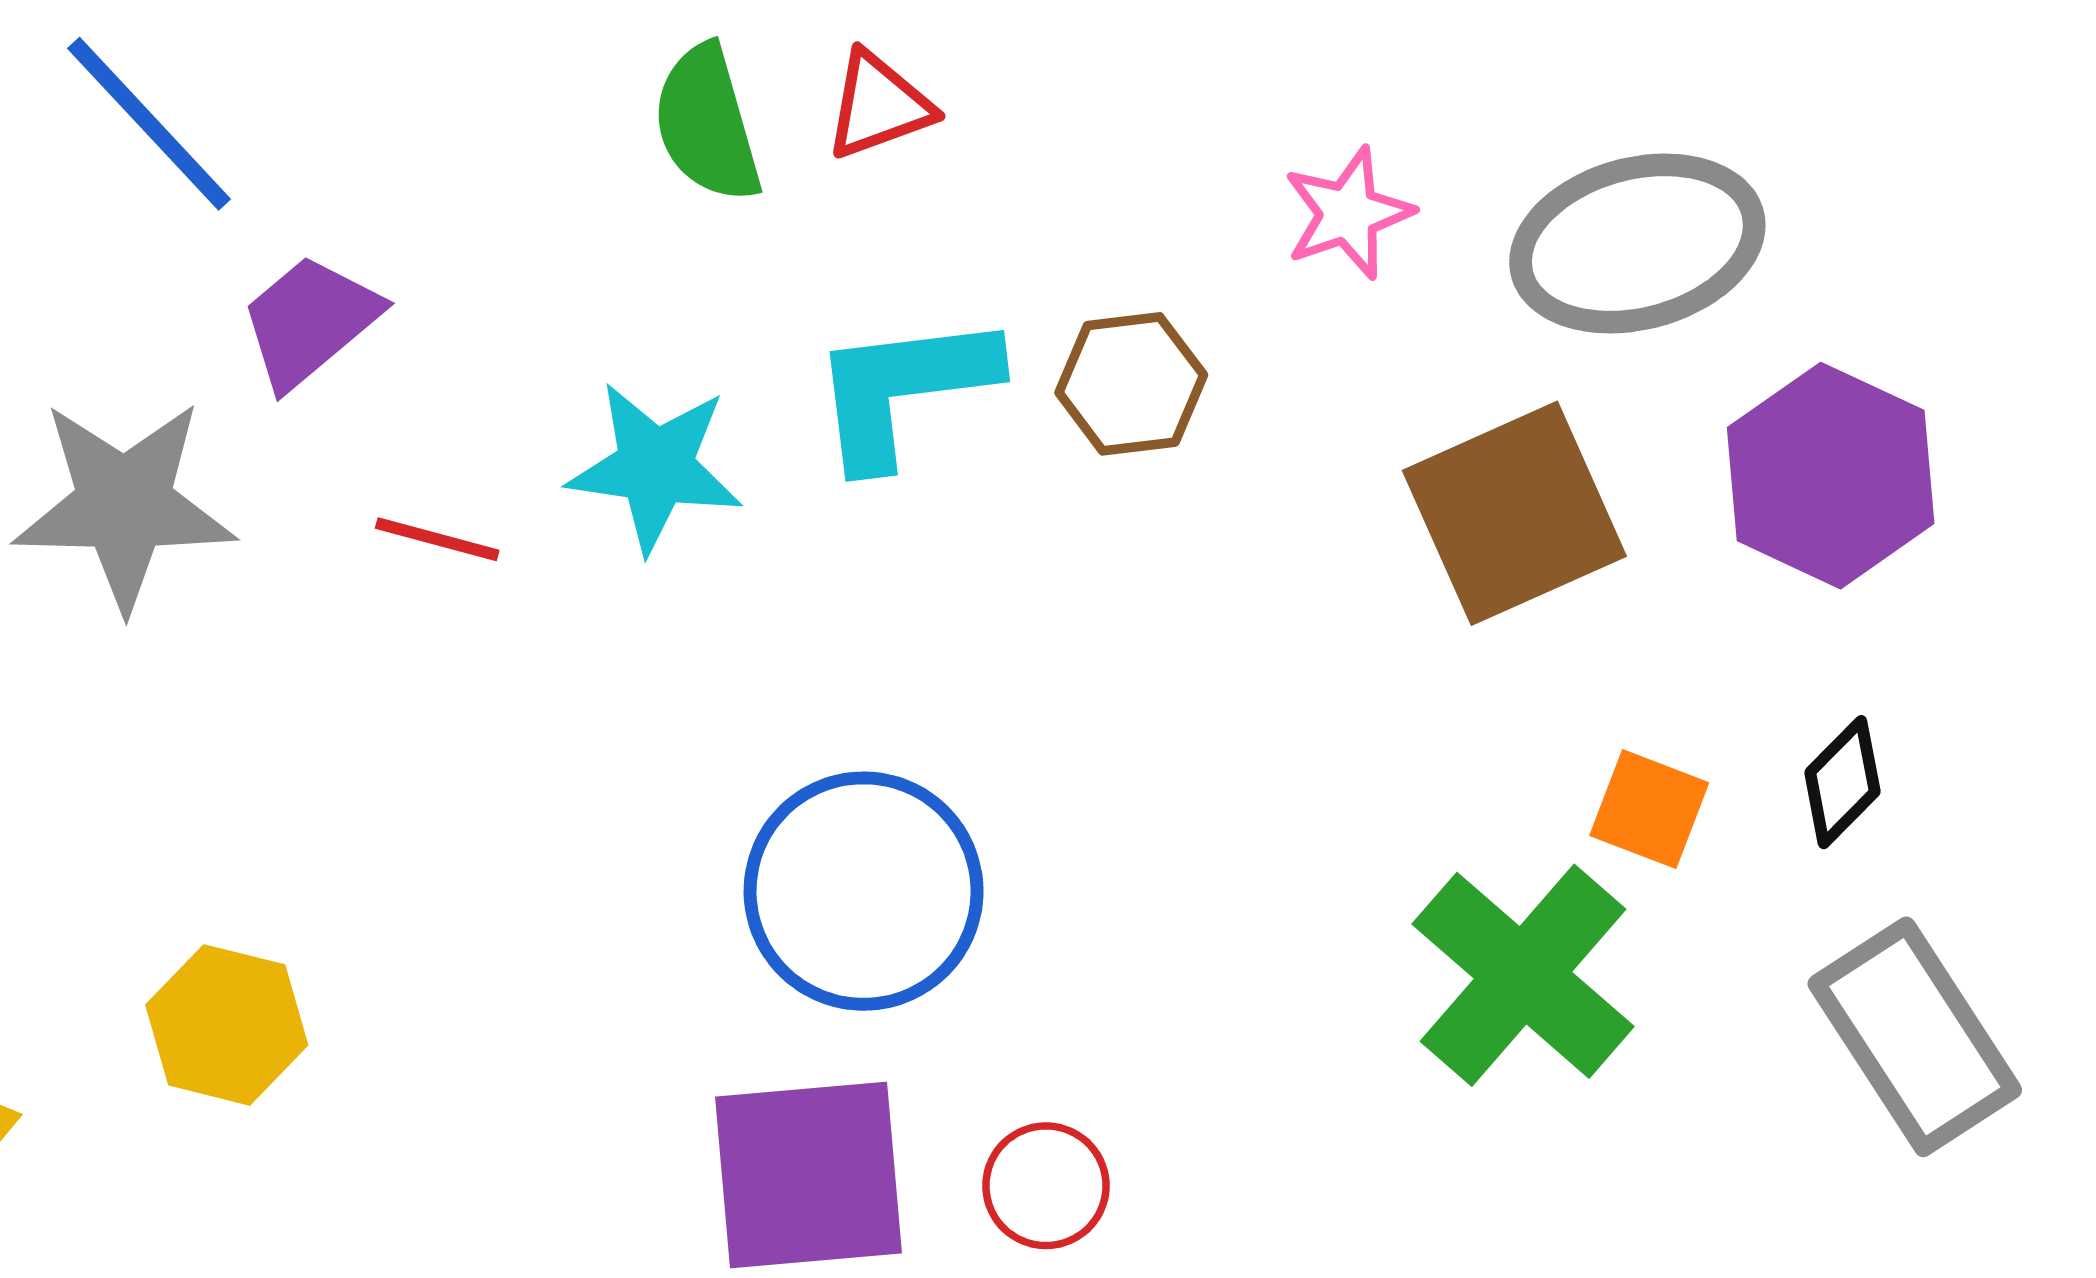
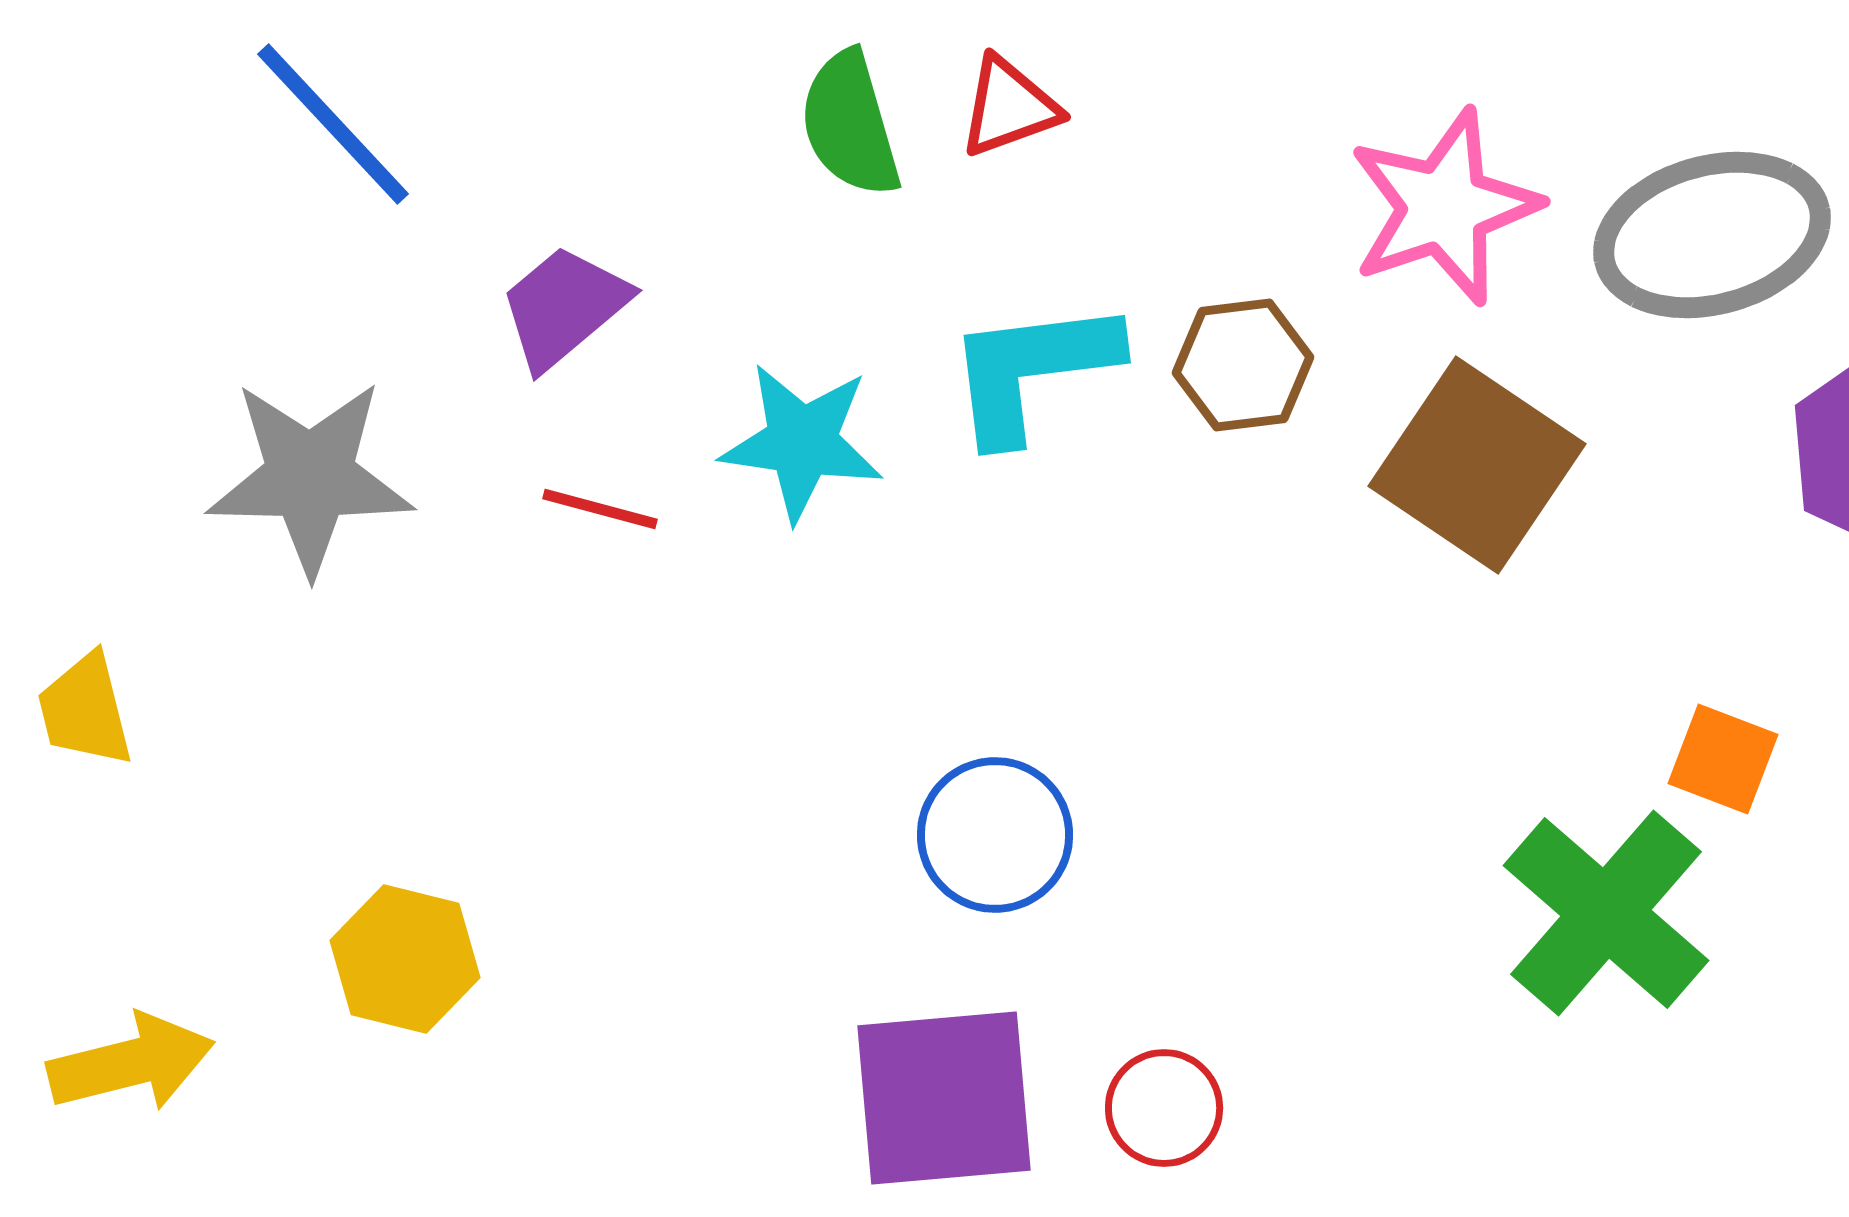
pink star: (1348, 213) -> (1444, 207), size x1.6
purple trapezoid: (310, 321) -> (564, 307), moved
brown square: (1514, 513) -> (1477, 465), moved, turned -32
blue circle: (864, 891) -> (995, 835), size x0.7

